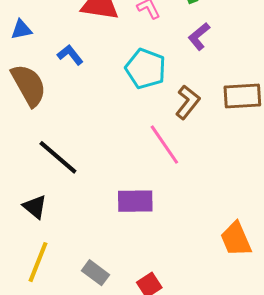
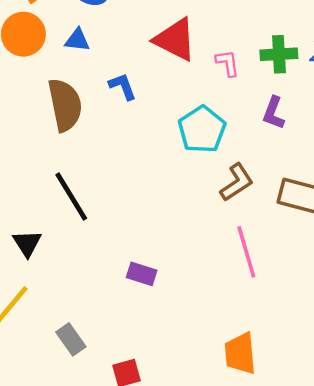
purple L-shape: (199, 36) -> (274, 113), turned -48
pink line: (164, 145) -> (246, 252), moved
purple rectangle: (135, 201) -> (142, 274), size x0.7

